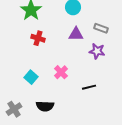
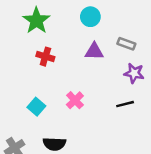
purple star: (97, 51) -> (134, 73), moved
black line: (89, 87) -> (125, 104), moved

